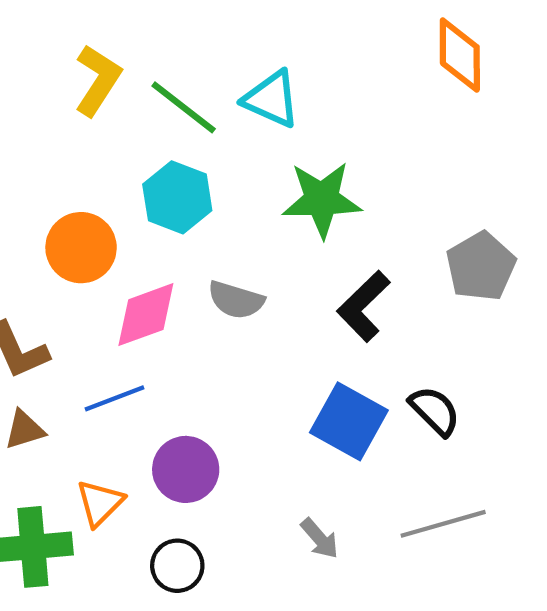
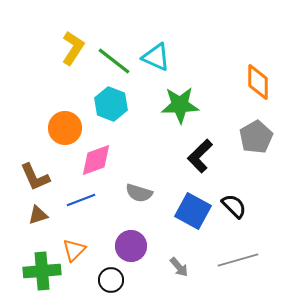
orange diamond: (460, 55) -> (258, 82), moved
gray semicircle: (236, 300) -> (139, 193), moved
purple circle: (186, 469) -> (131, 246), moved

